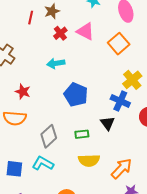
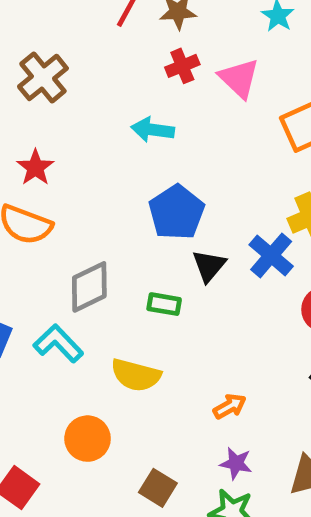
red star: (23, 92) -> (35, 168), moved
black triangle: (108, 123) -> (209, 266), moved
yellow semicircle: (89, 160) -> (136, 375), moved
orange arrow: (122, 169) -> (230, 406), size x0.6

